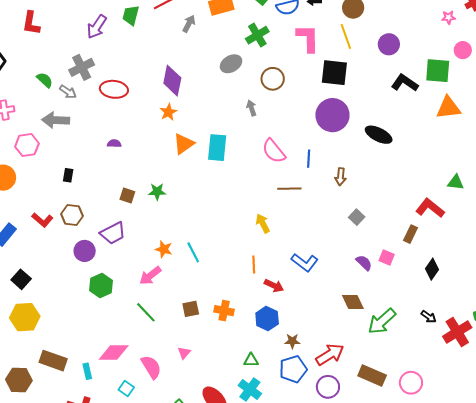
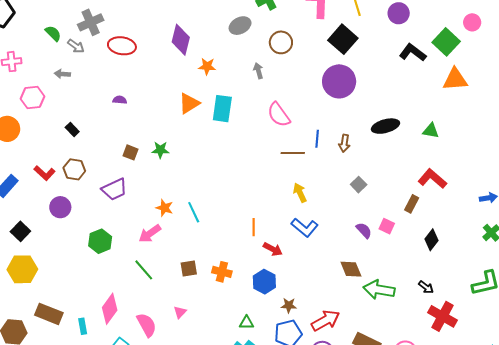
green square: (438, 71) -> (446, 42), turned 36
black square: (334, 73) -> (343, 39), turned 32
orange star: (168, 112) -> (207, 66), moved, turned 30
gray arrow: (56, 120) -> (62, 74), size x0.6
black ellipse: (379, 135) -> (385, 126), moved, turned -44
blue line: (309, 159) -> (317, 139), moved
black rectangle: (68, 175) -> (72, 129), turned -56
green triangle: (456, 182) -> (431, 131), moved
yellow arrow: (263, 223) -> (300, 193), moved
purple circle: (85, 251) -> (60, 207), moved
green arrow: (382, 321) -> (379, 290), turned 48
red cross: (457, 332) -> (443, 316), moved, turned -32
pink diamond: (114, 353) -> (110, 309), turned -56

